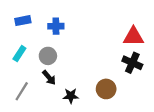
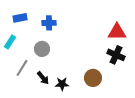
cyan rectangle: (19, 54) -> (10, 42), moved
black arrow: (49, 78) -> (43, 78), moved
gray line: (22, 91) -> (22, 68), moved

